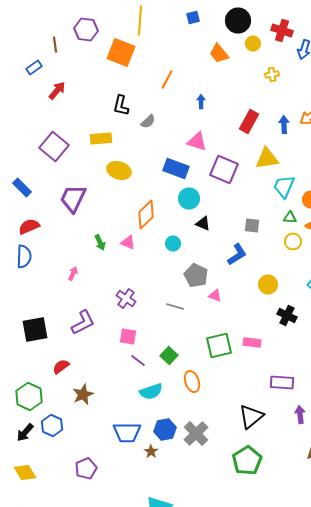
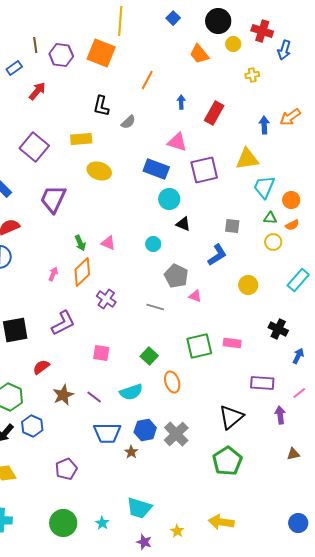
blue square: (193, 18) -> (173, 18), turned -32
purple hexagon: (86, 30) -> (61, 55), moved
red rectangle: (249, 122) -> (214, 113), moved
purple square: (224, 170) -> (204, 170), turned -36
orange diamond: (146, 214) -> (82, 272), moved
black cross: (287, 316) -> (278, 329), moved
pink square: (128, 336) -> (101, 353), moved
purple line: (138, 360) -> (94, 397), moved

